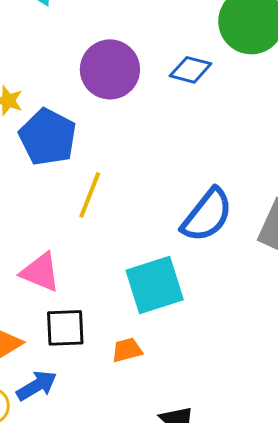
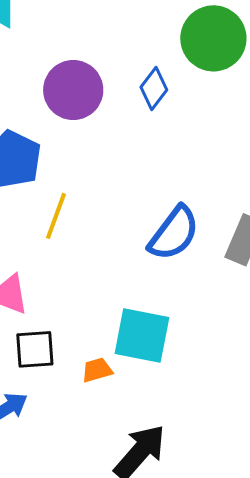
blue diamond: (191, 70) -> (154, 88), turned -66
cyan square: (155, 285) -> (142, 336), moved, turned 30

